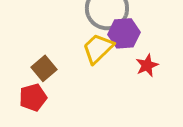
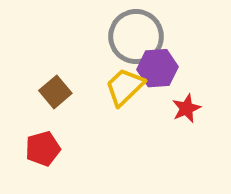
brown square: (44, 68) -> (55, 92), moved

